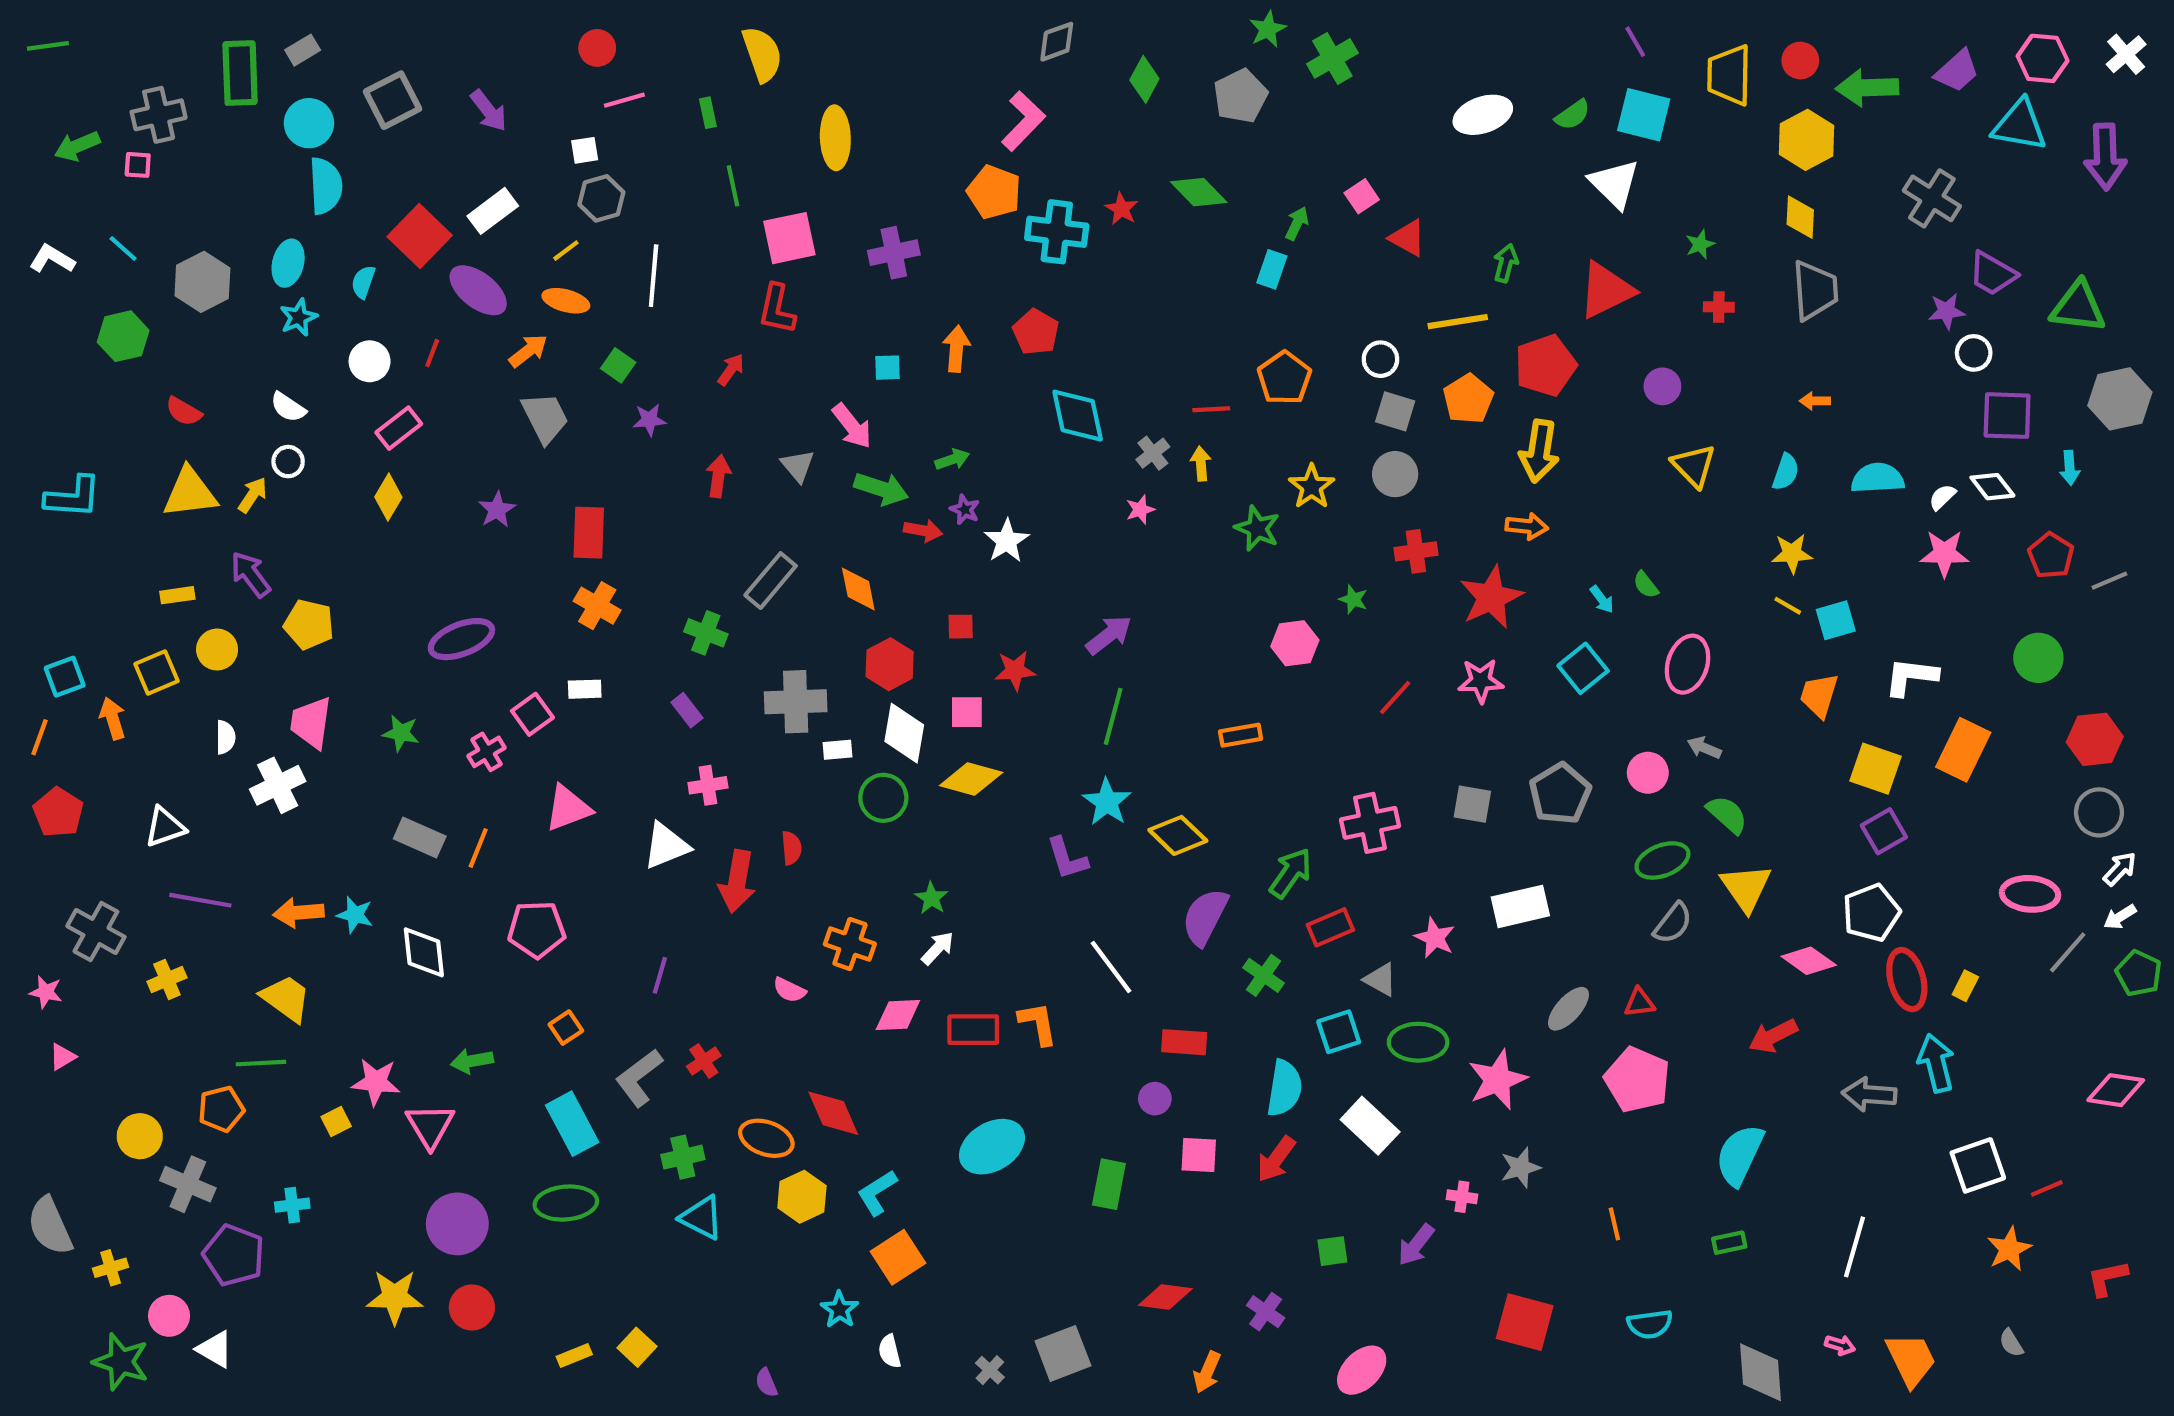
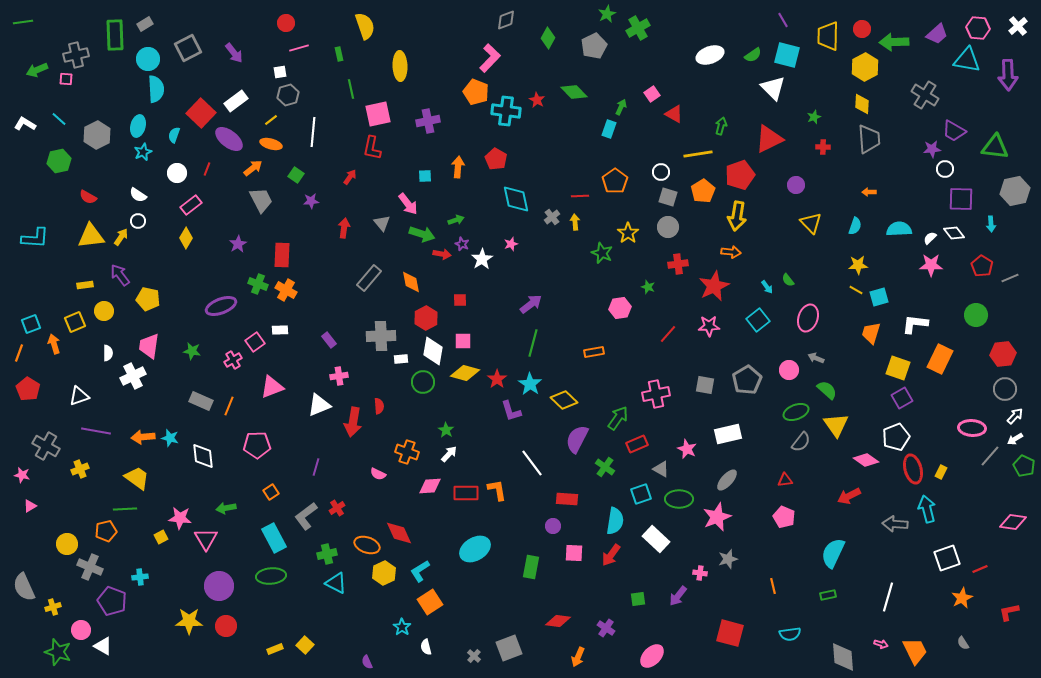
pink star: (1140, 510) -> (511, 244), moved
green cross: (706, 633) -> (258, 284), moved
red star: (1015, 670) -> (497, 379), moved, turned -30
gray ellipse: (1568, 1009) -> (727, 480), moved
pink pentagon: (1637, 1080) -> (784, 517), size x0.7

